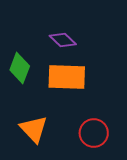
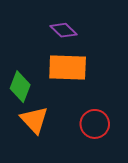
green diamond: (20, 68) -> (20, 87), moved

